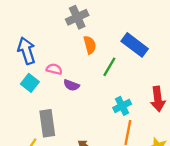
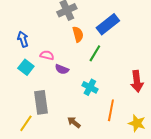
blue rectangle: (135, 45) -> (108, 24), moved, turned -75
blue arrow: (26, 51) -> (23, 39), size x0.7
cyan cross: (122, 106) -> (90, 87), moved, turned -35

